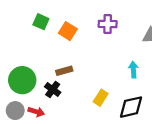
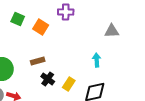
purple cross: (108, 24) -> (66, 12), moved
black cross: (53, 89) -> (48, 79), moved

